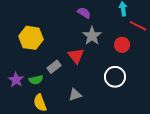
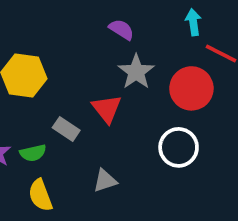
red circle: (122, 45) -> (191, 88), size x1.5
gray rectangle: (54, 67) -> (66, 129), turned 72

